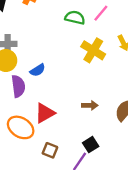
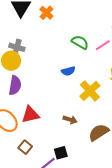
yellow cross: (93, 50) -> (90, 91), moved
blue semicircle: (38, 70) -> (68, 71), moved

